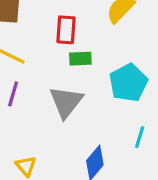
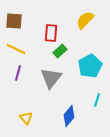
green rectangle: (80, 59) -> (60, 51), turned -40

